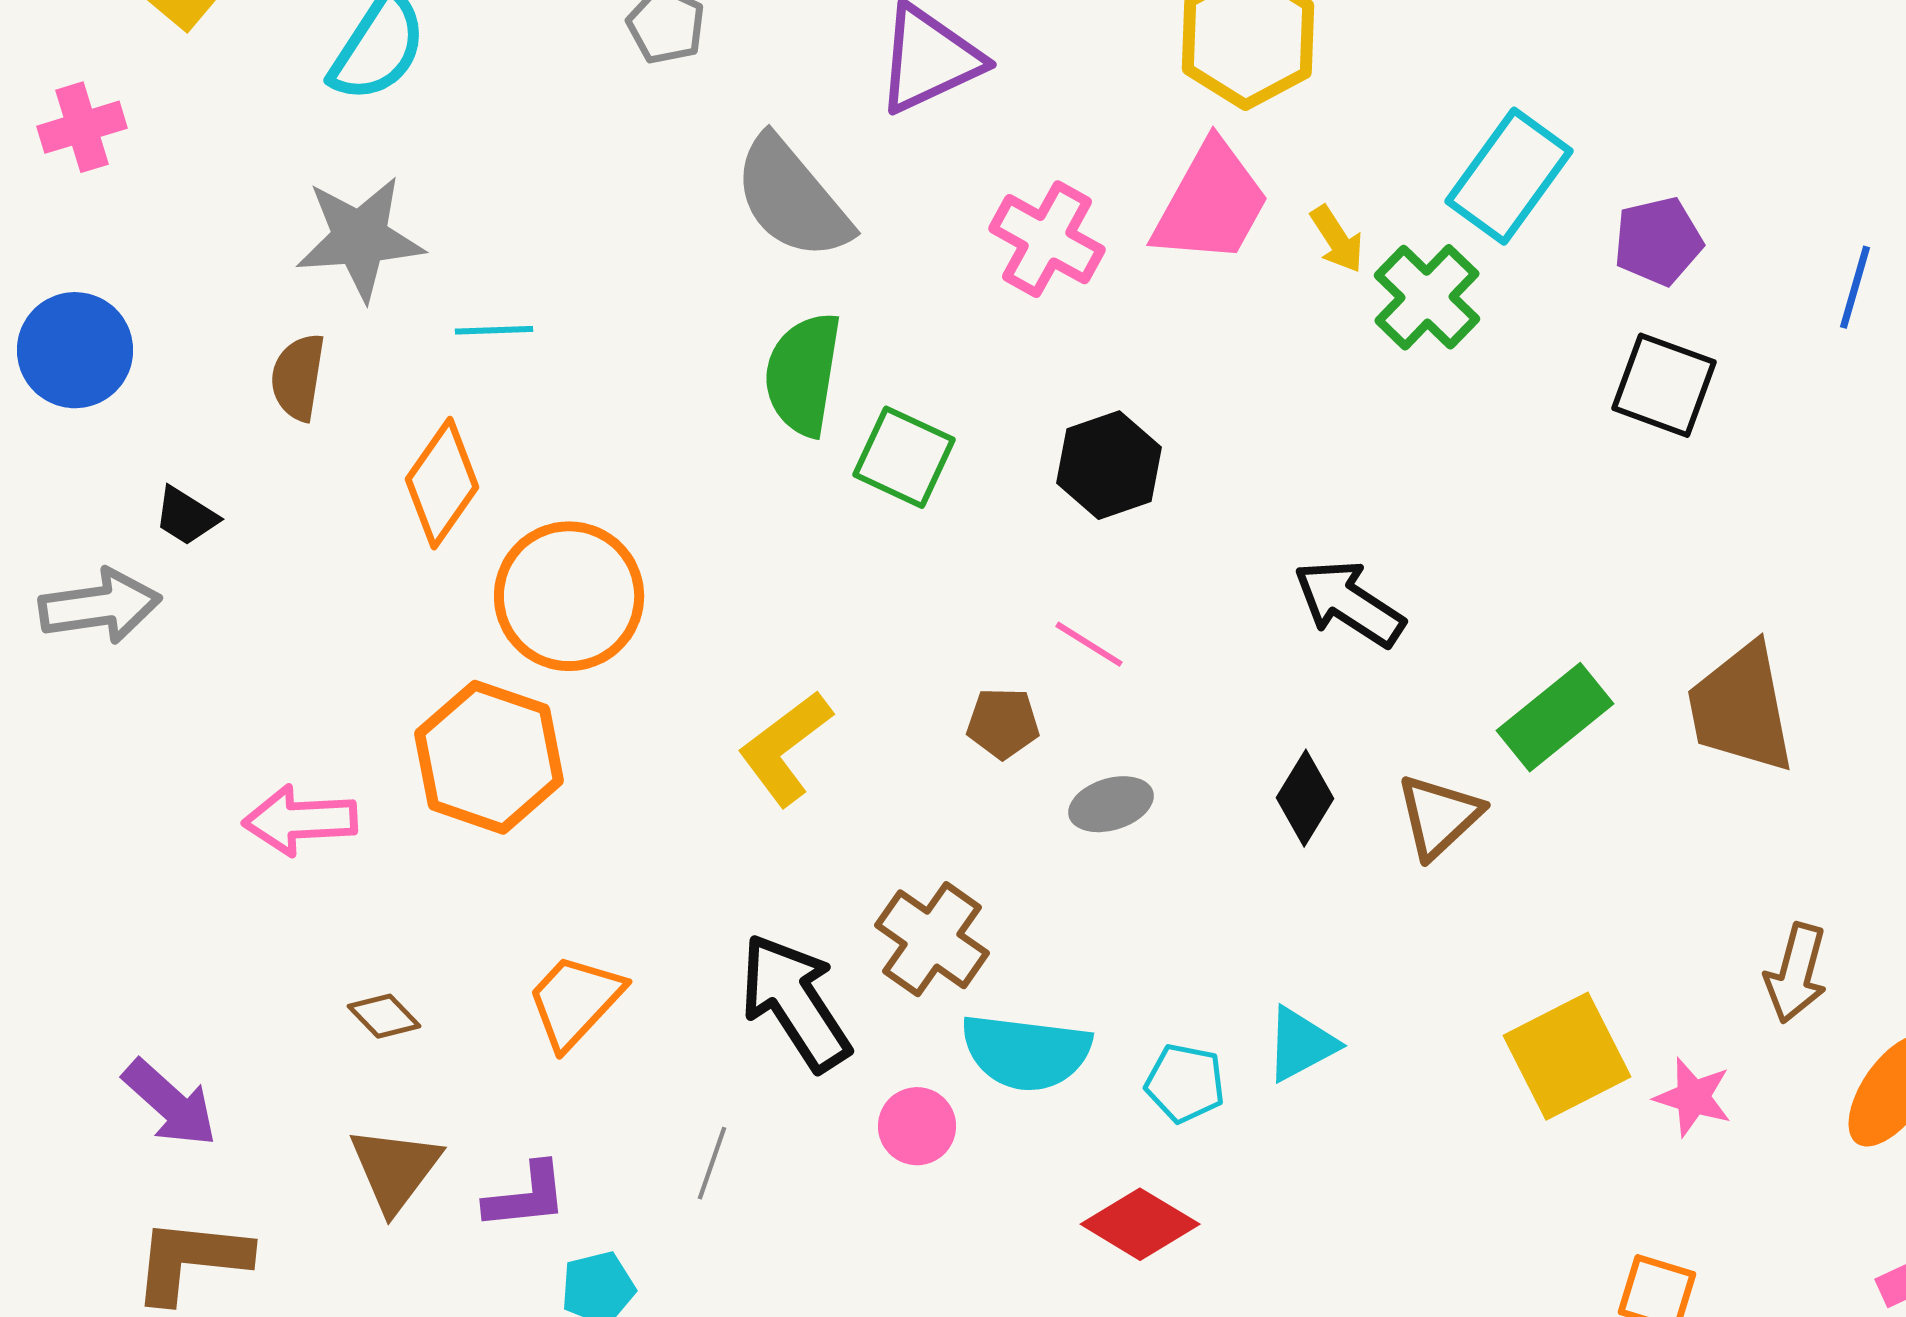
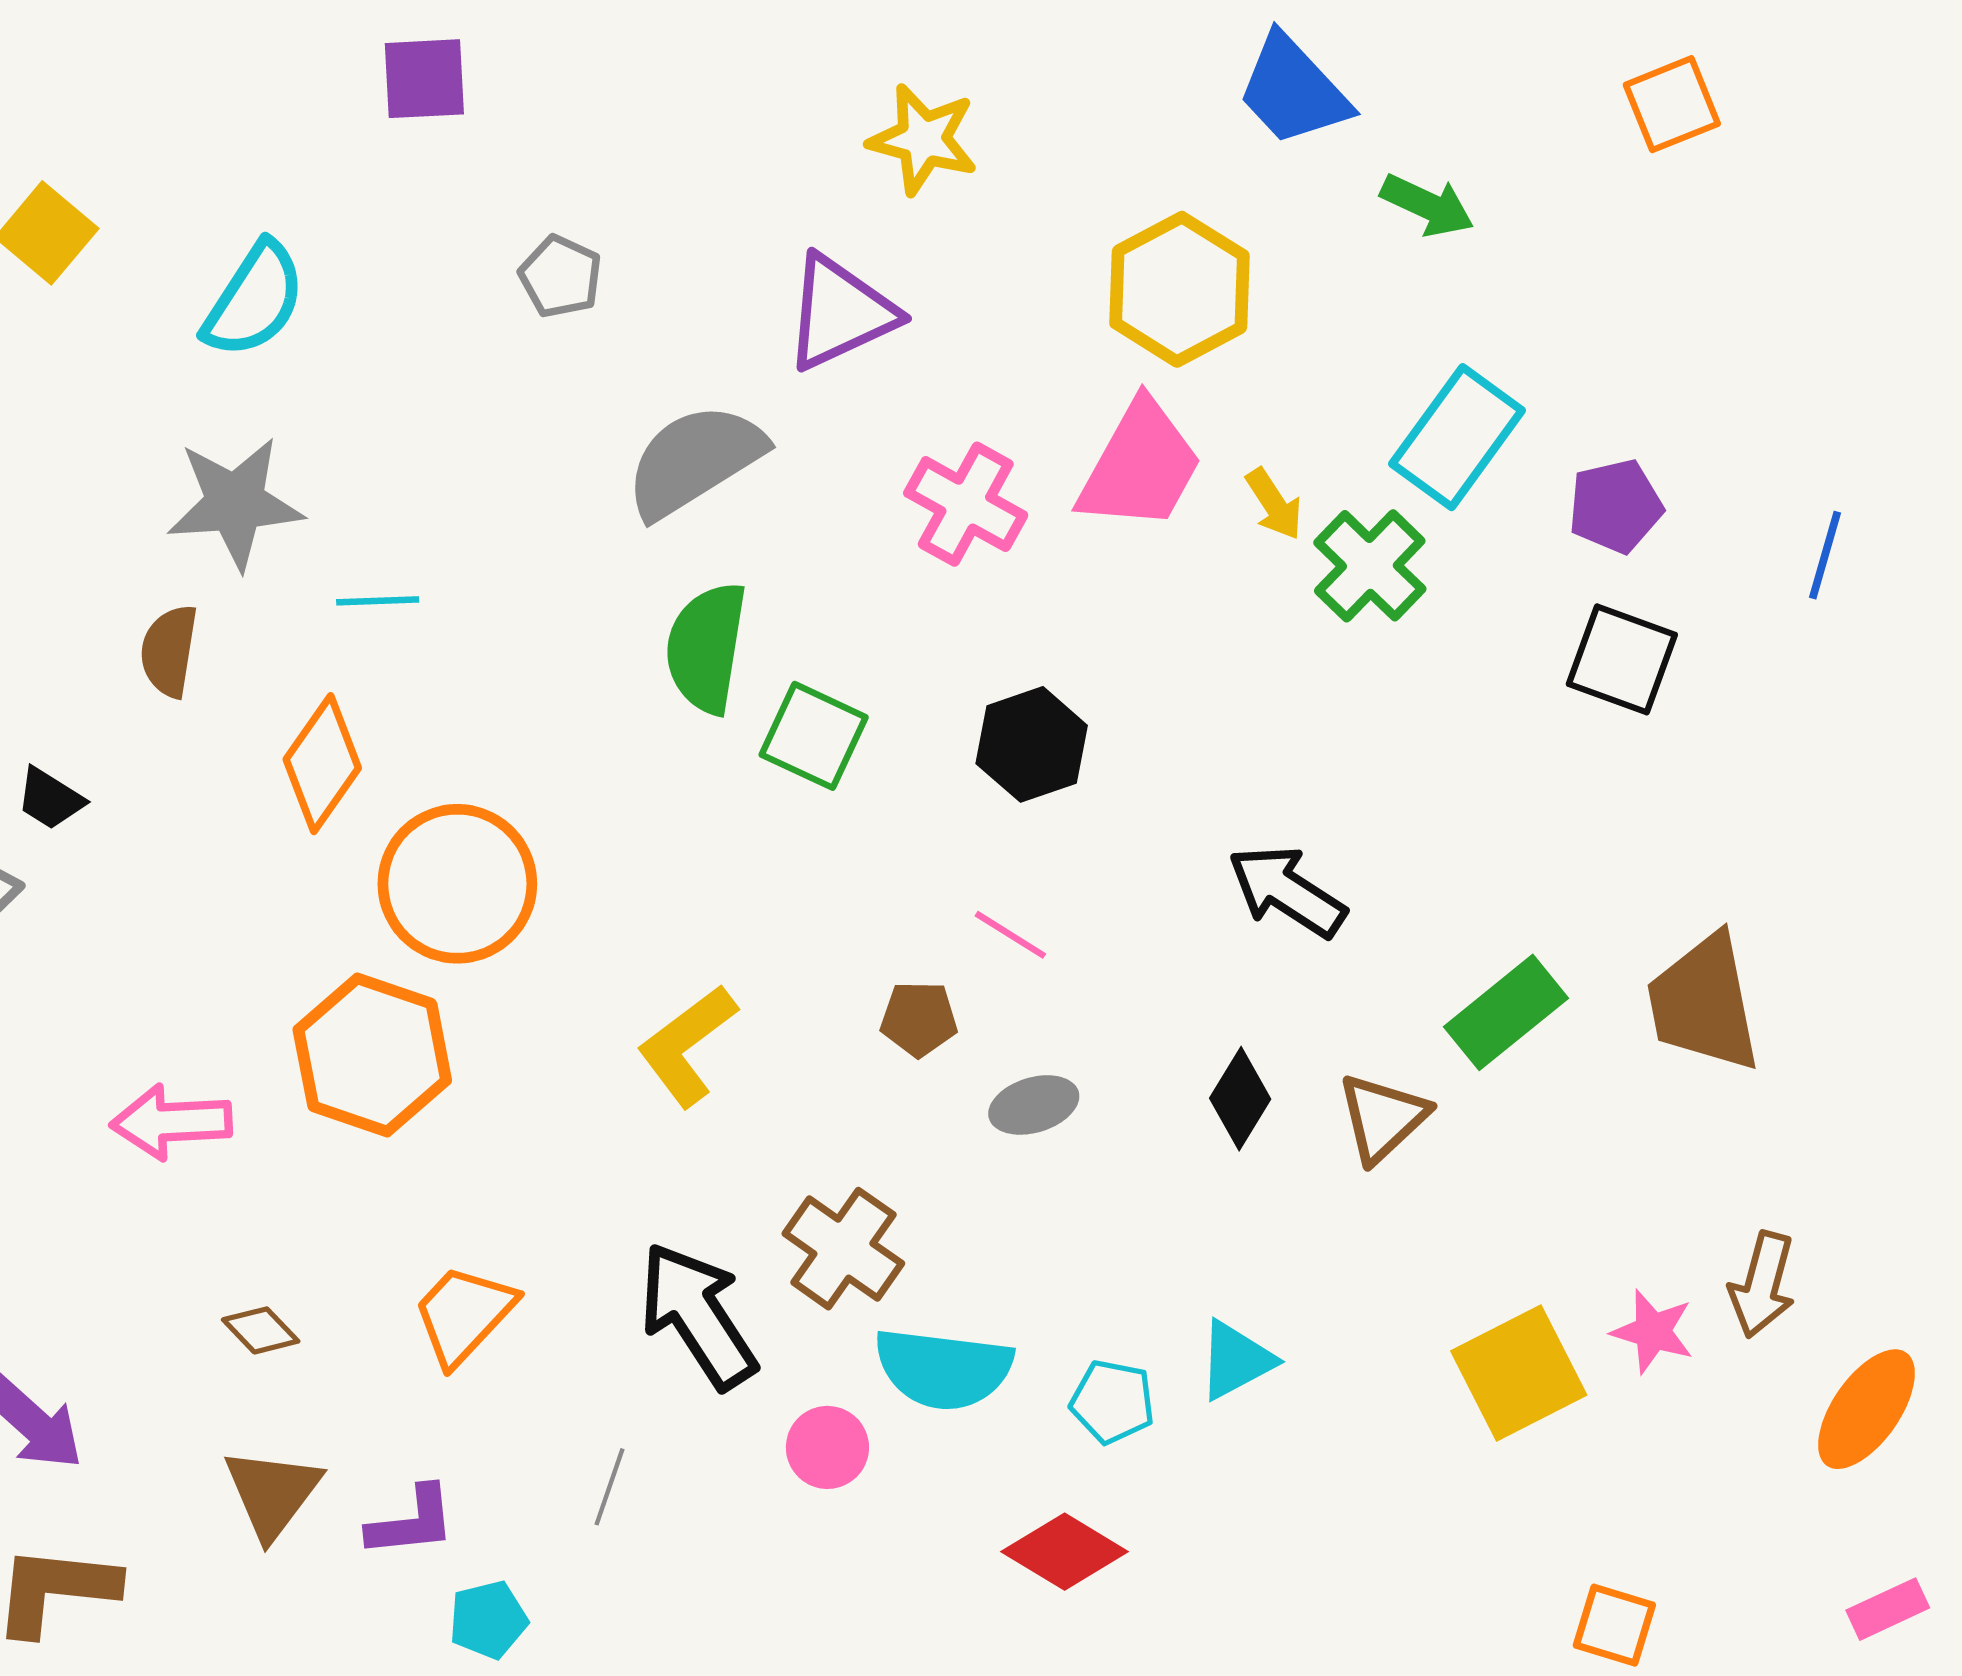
gray semicircle: (792, 198) -> (695, 461), turned 98
pink star: (1693, 1097) -> (1653, 1332), moved

